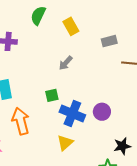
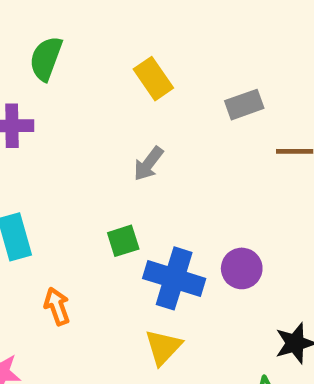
green semicircle: (38, 16) -> (46, 58), moved
orange arrow: (21, 121) -> (57, 306), size x0.6

